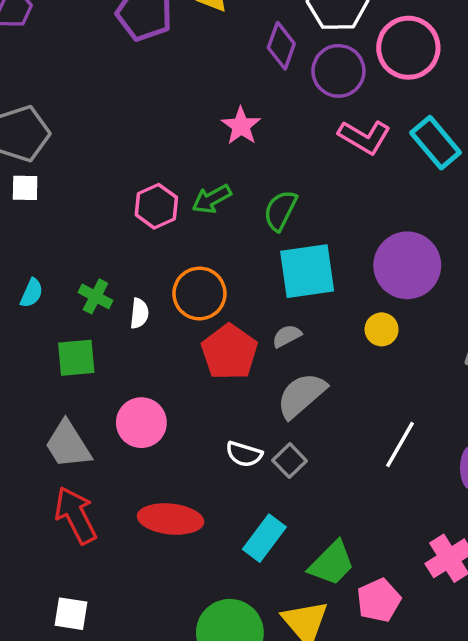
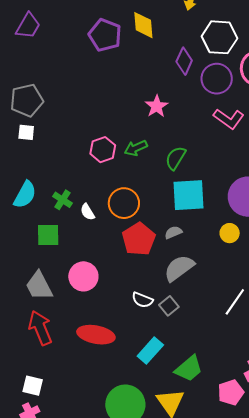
cyan semicircle: (32, 293) -> (25, 195), size x1.6
white semicircle: (139, 313) -> (87, 212), turned 138
pink pentagon: (379, 600) -> (231, 392), moved

